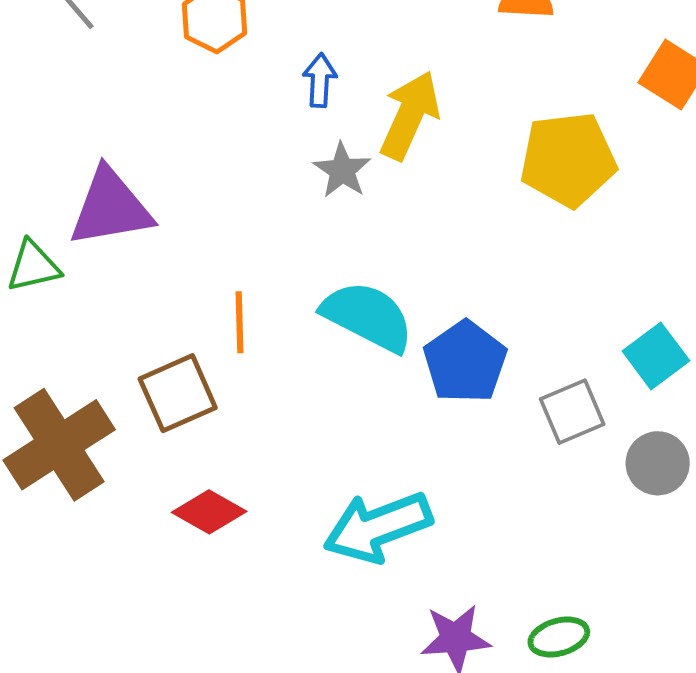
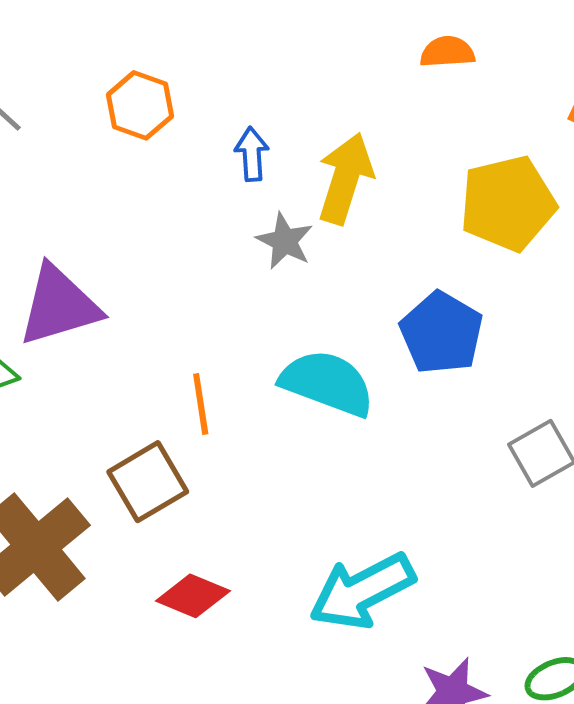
blue pentagon: (465, 362) -> (441, 333), moved

